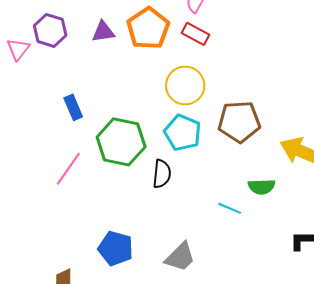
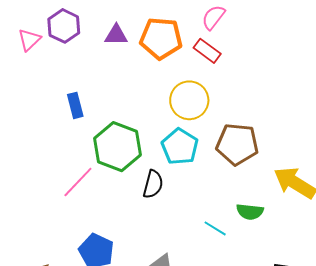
orange pentagon: (148, 28) -> (161, 38), turned 30
pink line: (68, 169) -> (78, 182), moved

